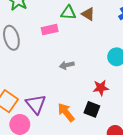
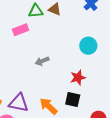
purple triangle: (36, 104) -> (19, 103), turned -30

